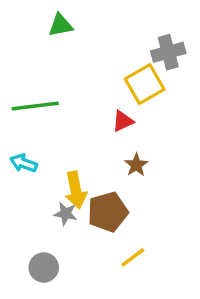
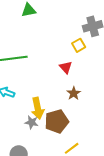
yellow square: (145, 84) -> (79, 45), size x0.6
red triangle: (123, 121) -> (66, 67), turned -48

